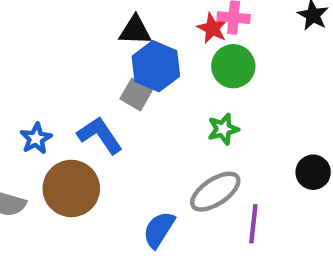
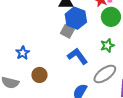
blue L-shape: (100, 135) -> (77, 56), moved
brown circle: (71, 188) -> (39, 75), size x0.6

